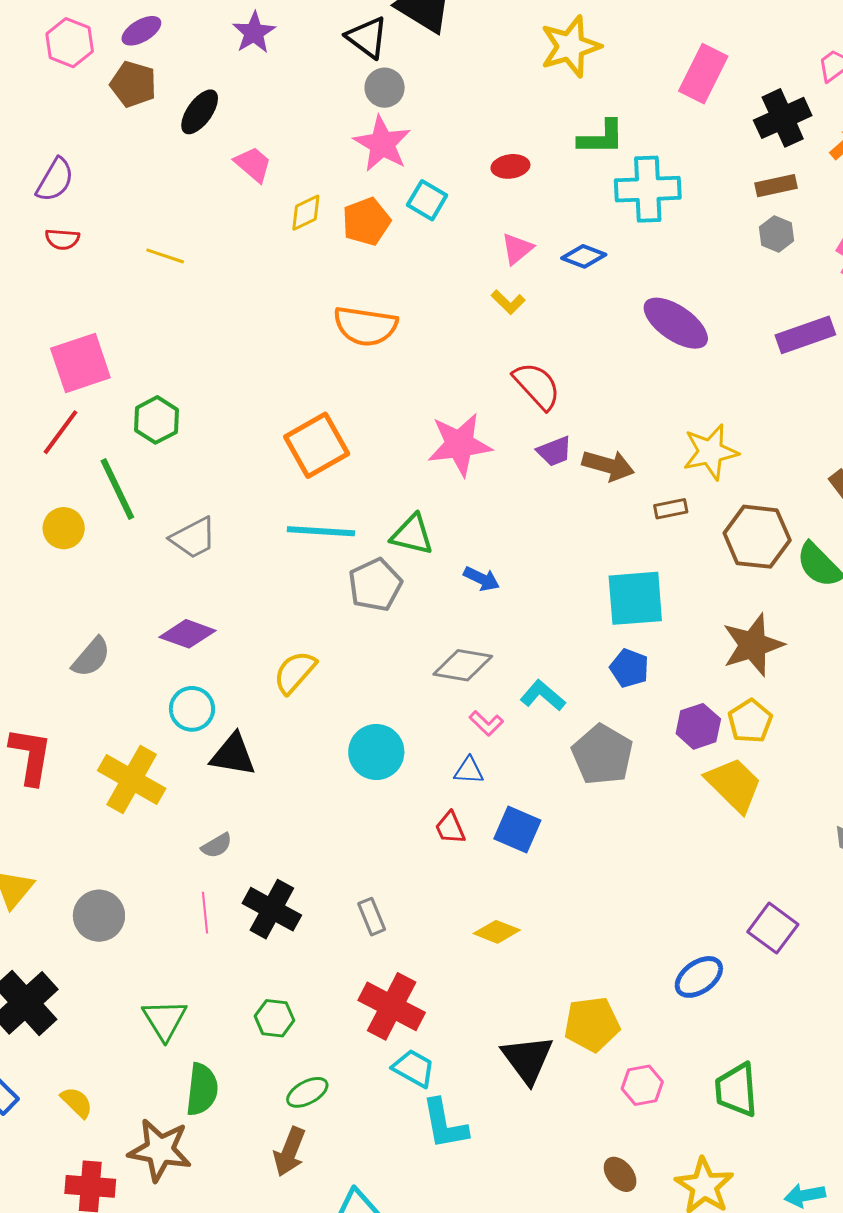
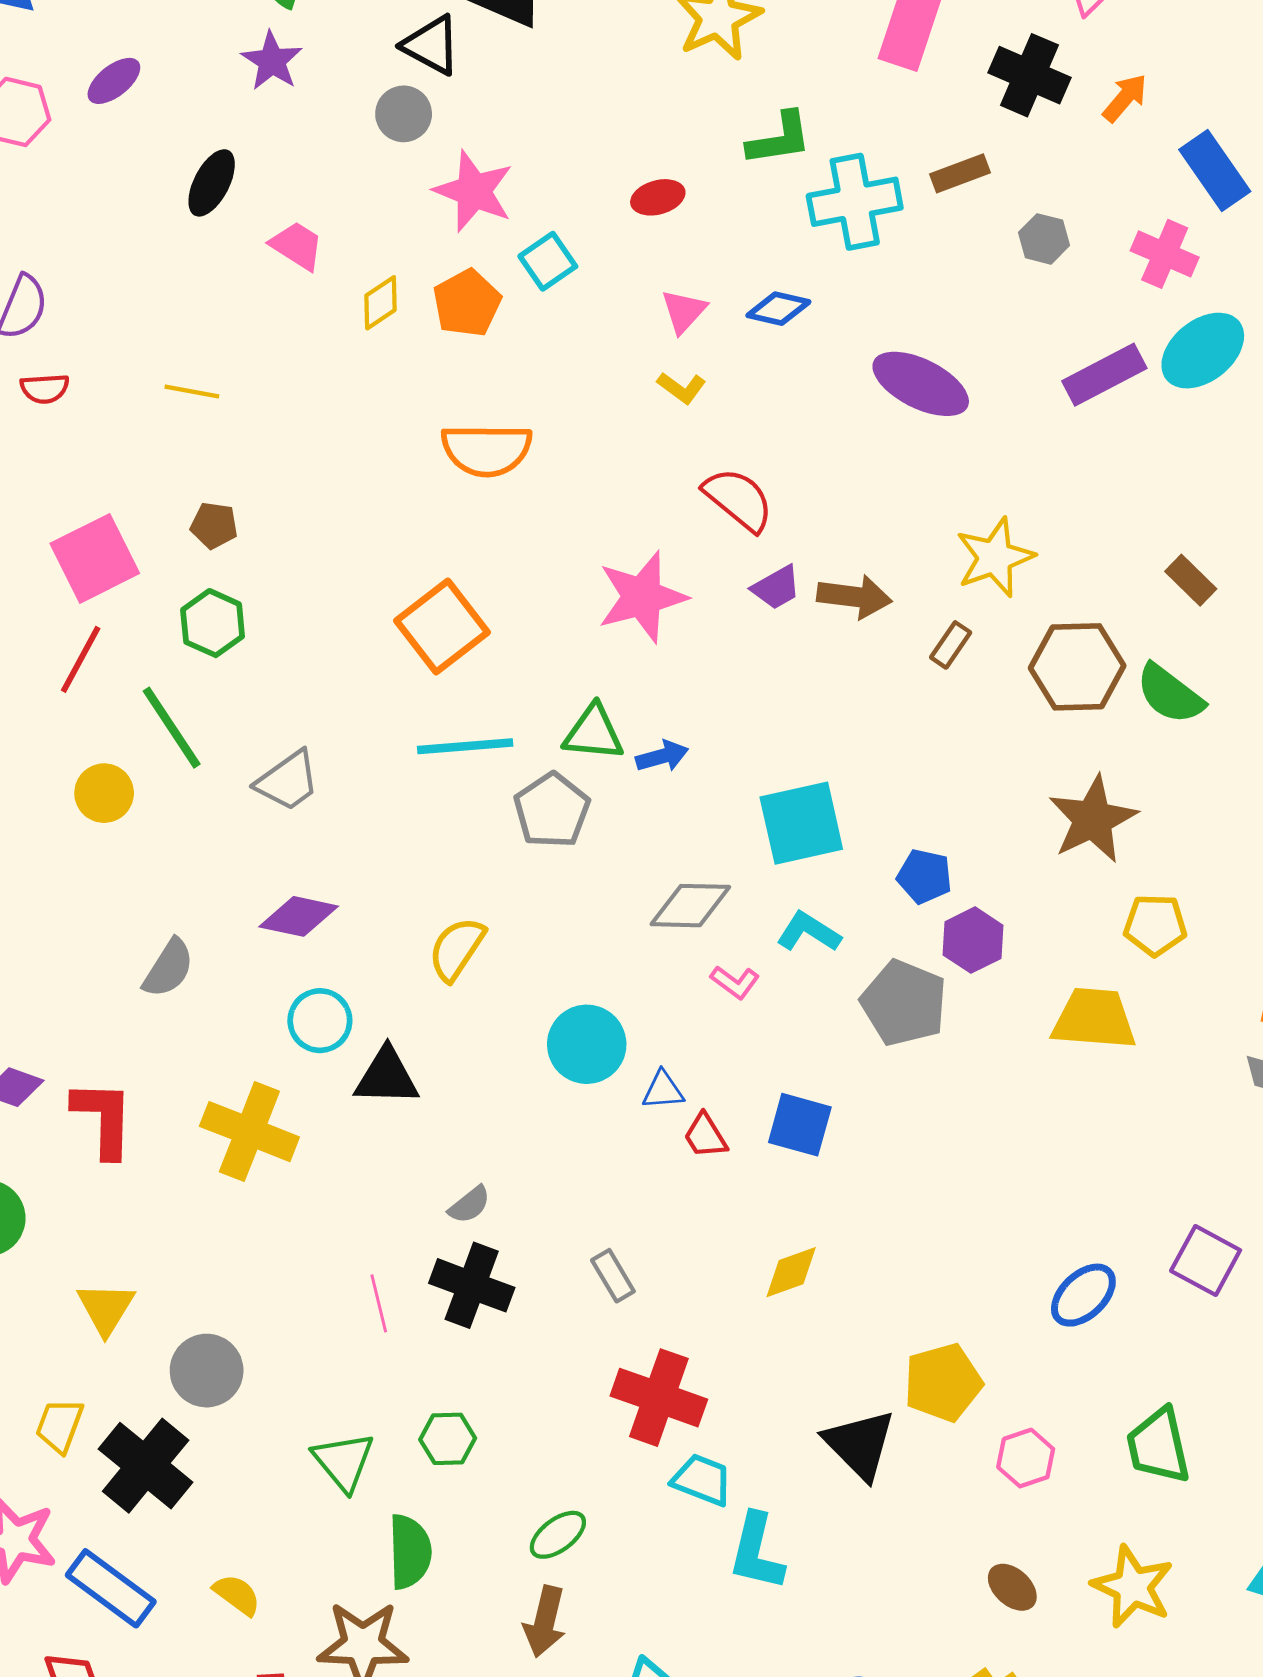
brown pentagon: (133, 84) -> (214, 525), moved, size x0.7
gray circle: (385, 88) -> (404, 114), moved
black cross: (783, 118) -> (1030, 75), turned -34
brown rectangle: (776, 186) -> (960, 173), moved
cyan square: (427, 200) -> (548, 261), turned 33
brown rectangle: (671, 509) -> (951, 645), turned -36
blue arrow: (482, 579) -> (662, 756), moved, turned -33
cyan square: (635, 598) -> (801, 823), moved
yellow pentagon: (750, 721) -> (1155, 925), moved, turned -30
purple hexagon: (698, 726) -> (973, 940), moved
blue triangle: (469, 771) -> (663, 1090), moved
yellow trapezoid: (734, 785) -> (1094, 1019), turned -32
gray semicircle: (217, 846) -> (469, 1205), moved
gray circle: (99, 916) -> (207, 1371), moved
purple square: (773, 928) -> (1206, 1261), moved
yellow diamond: (497, 932) -> (791, 1272), turned -33
green hexagon: (275, 1018) -> (448, 1439), moved
cyan L-shape: (445, 1124) -> (757, 1552), turned 32

